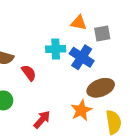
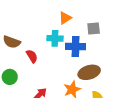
orange triangle: (79, 23) -> (65, 18), moved, turned -48
blue cross: (82, 57) -> (76, 47), turned -36

